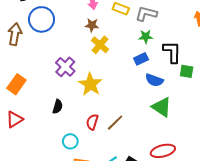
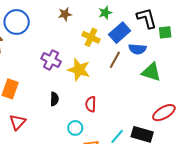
green star: (146, 36) -> (105, 13), moved
yellow cross: (100, 45) -> (91, 37), moved
blue rectangle: (141, 59) -> (120, 33), size x1.5
brown line: (115, 123) -> (115, 60), moved

